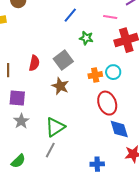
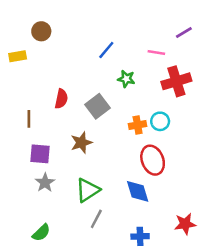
red semicircle: (34, 63) -> (61, 99), moved
brown star: (60, 86) -> (81, 143), moved, turned 30
blue diamond: (119, 129) -> (138, 191), moved
gray line: (50, 150) -> (96, 219), moved

